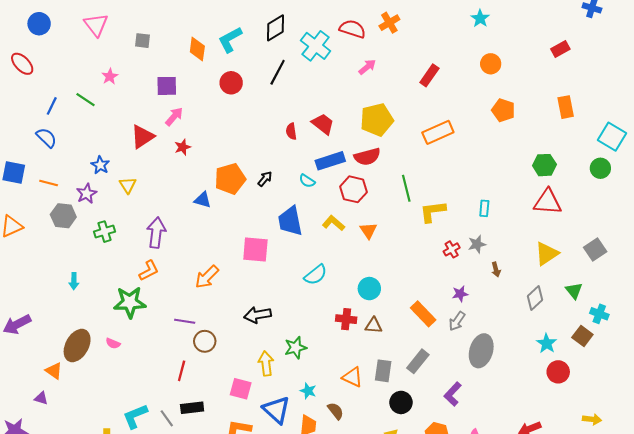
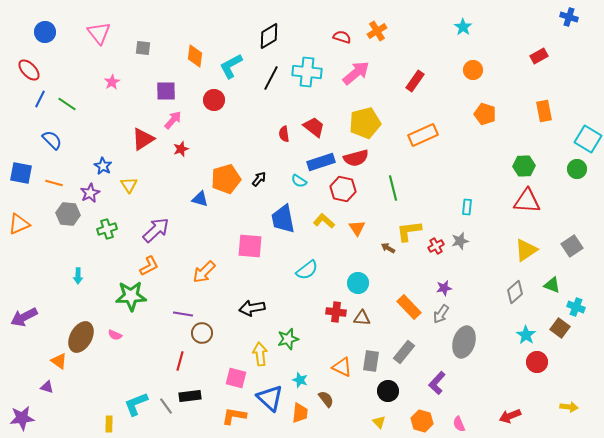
red semicircle: (352, 29) -> (342, 37), size x0.7
cyan L-shape: (230, 40) -> (231, 66), moved
cyan cross: (316, 46) -> (307, 72), moved, turned -32
pink arrow: (367, 67) -> (356, 73), size x1.6
red circle: (231, 83) -> (214, 100), moved
green line: (86, 100) -> (67, 104), moved
blue line: (52, 106) -> (40, 99), moved
yellow L-shape: (433, 212) -> (409, 231), moved
purple arrow: (156, 233) -> (156, 230), turned 40
brown arrow: (496, 270) -> (388, 248), moved, turned 136
green triangle: (574, 291) -> (552, 285), turned -30

